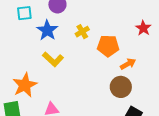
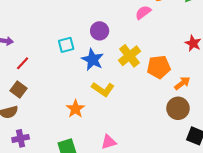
yellow cross: (82, 32) -> (130, 56), size x1.5
orange star: (25, 85) -> (75, 109), moved, size x0.7

